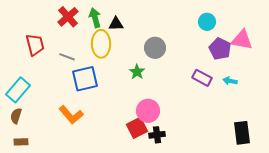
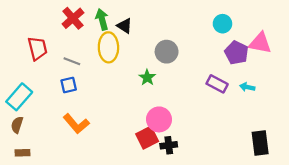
black triangle: (116, 24) -> (125, 26), turned 35
blue square: (85, 79) -> (69, 85), moved, size x0.6

